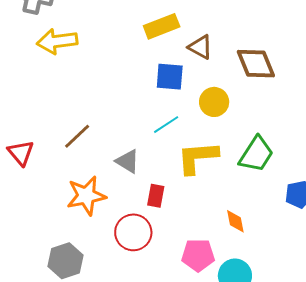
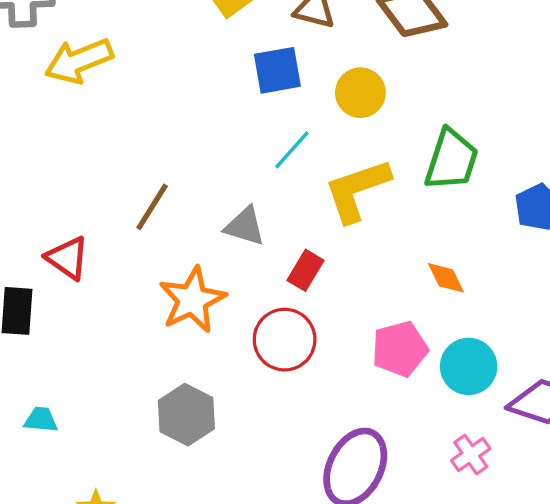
red rectangle: (156, 196) -> (305, 270), turned 35

